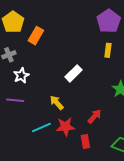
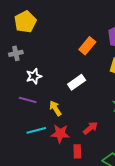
orange rectangle: (36, 36) -> (87, 46), moved
white star: (21, 75) -> (34, 76), moved
purple line: (15, 100) -> (28, 100), moved

